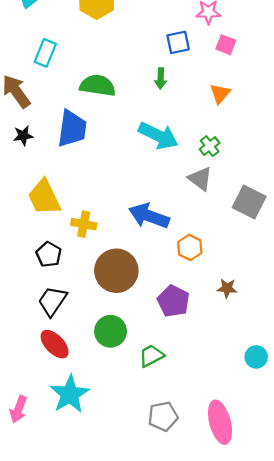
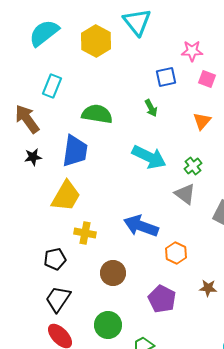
green arrow: (161, 79) -> (151, 108), turned -30
yellow trapezoid: (44, 197) -> (66, 196), moved, turned -124
black pentagon: (49, 254) -> (55, 259), turned 30
brown circle: (116, 271) -> (113, 273), size x0.7

